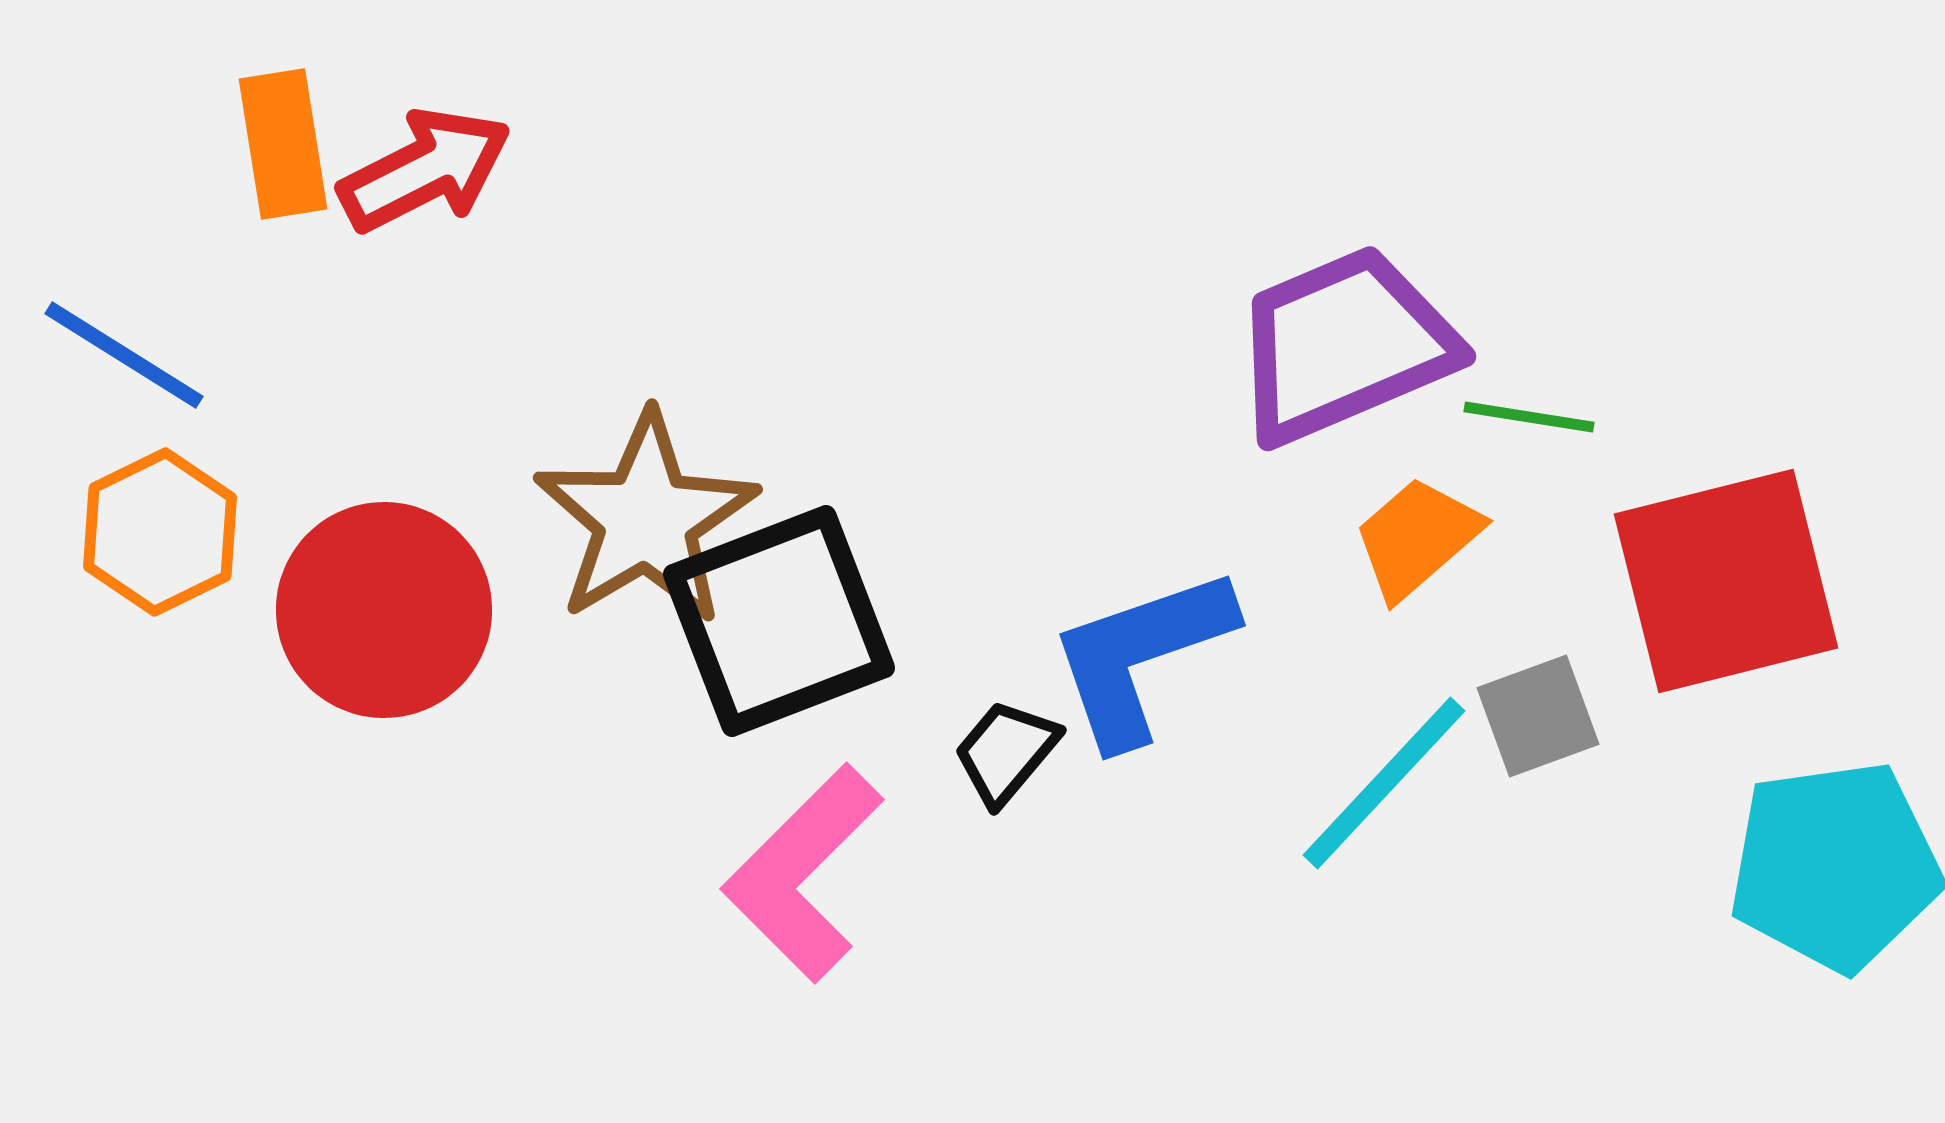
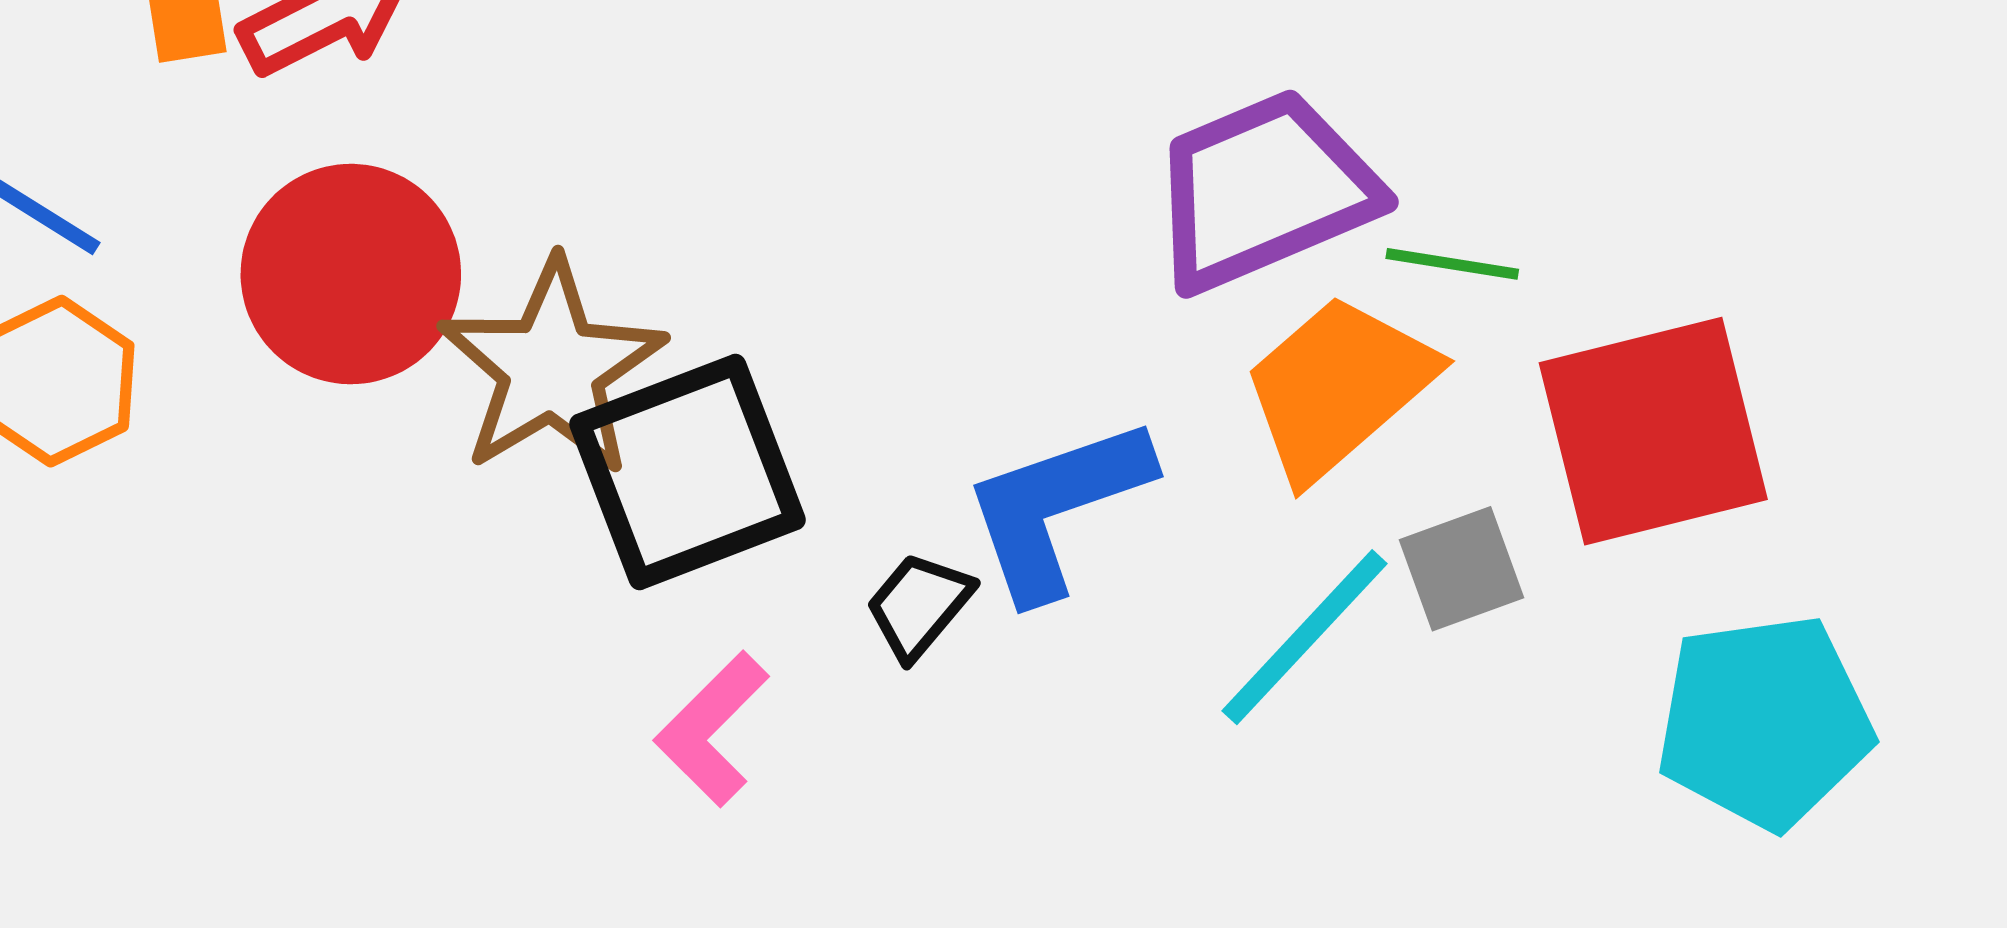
orange trapezoid: (1417, 538) -> (1338, 387), size x1.5
red circle: (384, 610) -> (351, 274), moved
pink L-shape: (803, 873) -> (712, 729), size x0.7

